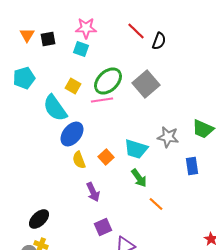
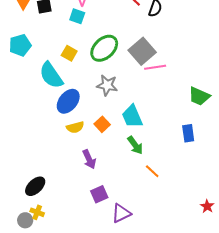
pink line: (102, 100) -> (155, 67), moved
gray star: (168, 137) -> (107, 85), moved
cyan trapezoid: (136, 149) -> (132, 116), turned 50
yellow semicircle: (79, 160) -> (75, 127), turned -84

